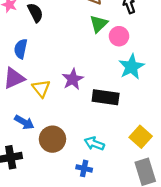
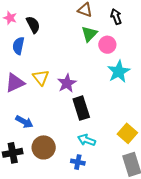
blue semicircle: (21, 49) -> (18, 46), moved
yellow triangle: (41, 88) -> (41, 78), moved
black rectangle: (106, 97) -> (81, 108), moved, turned 65
brown circle: (52, 139) -> (44, 147), moved

